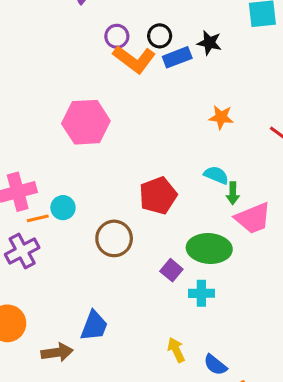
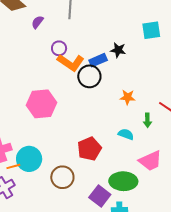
black circle: (160, 36) -> (89, 76), moved, size x1.5
green arrow: (233, 193) -> (147, 120), moved
cyan circle: (63, 208) -> (29, 159), size x1.6
purple square: (171, 270) -> (100, 196), size x1.5

